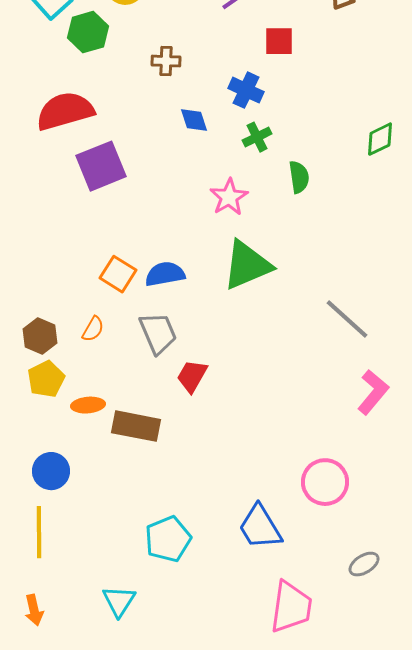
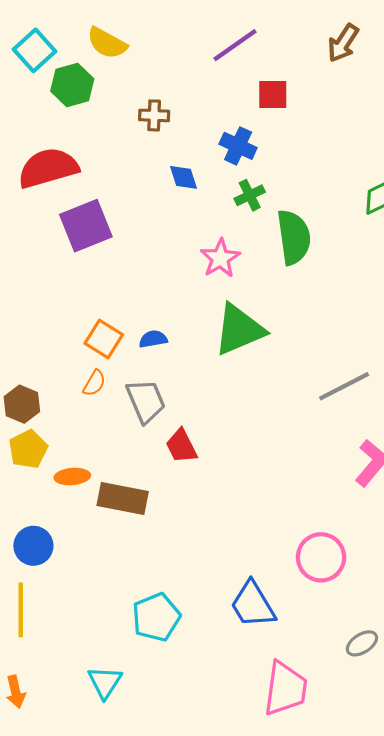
green semicircle: (299, 177) -> (294, 237), size x1.6
blue semicircle: (165, 274) -> (153, 339), size x0.7
gray line: (347, 319) -> (344, 386), turned -69
orange semicircle: (93, 329) -> (94, 383), moved
red trapezoid: (192, 376) -> (181, 446), turned -57

